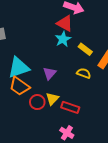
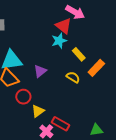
yellow triangle: (52, 99) -> (38, 111), moved
red rectangle: (70, 107) -> (61, 124), moved

